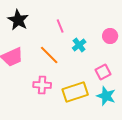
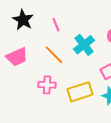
pink line: (60, 26) -> (56, 25), moved
cyan cross: (79, 45) -> (84, 45), size x1.5

